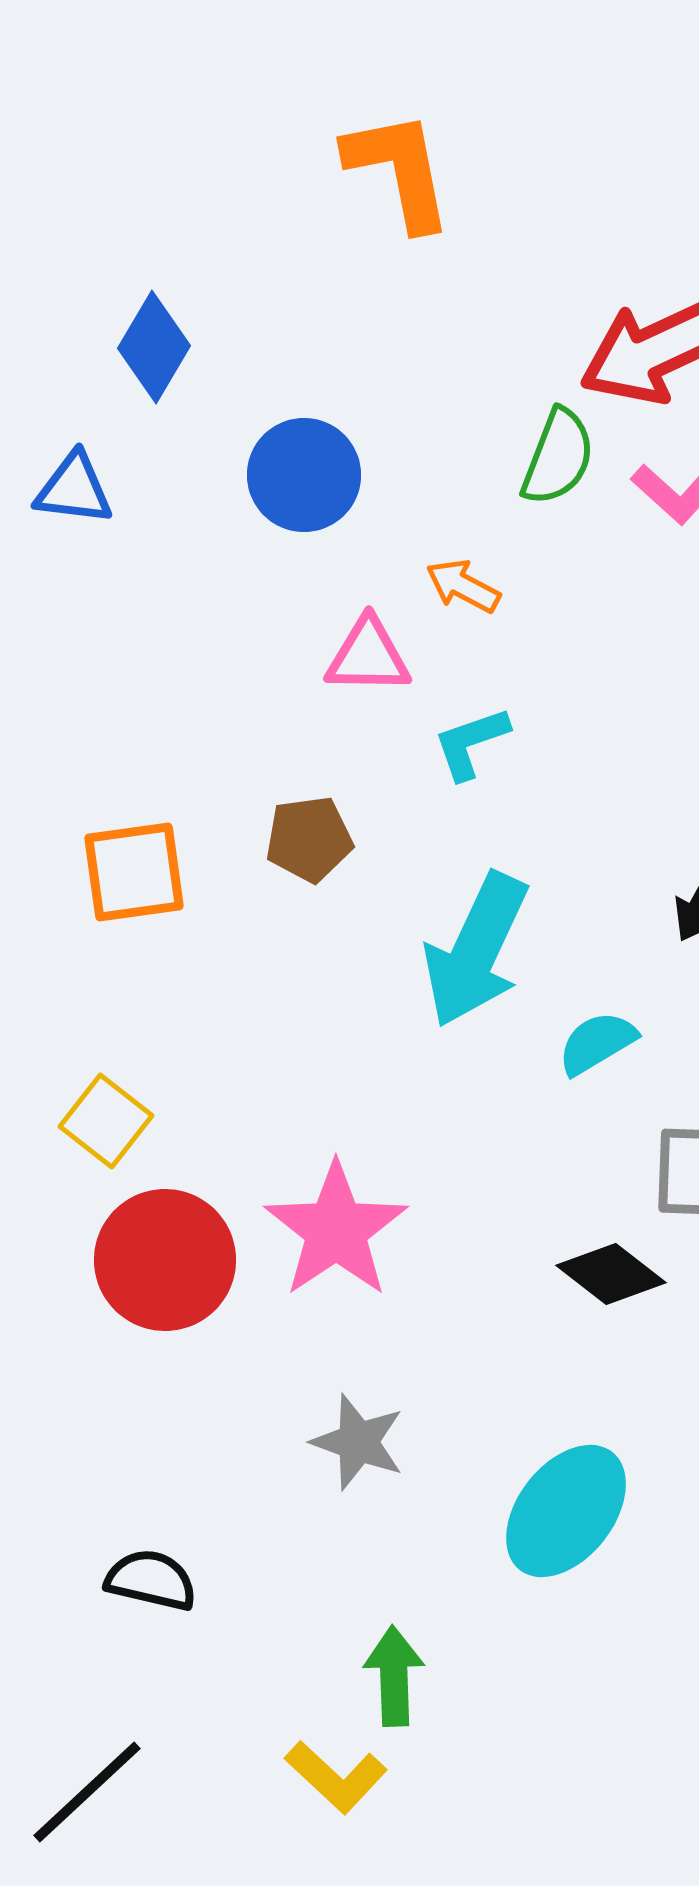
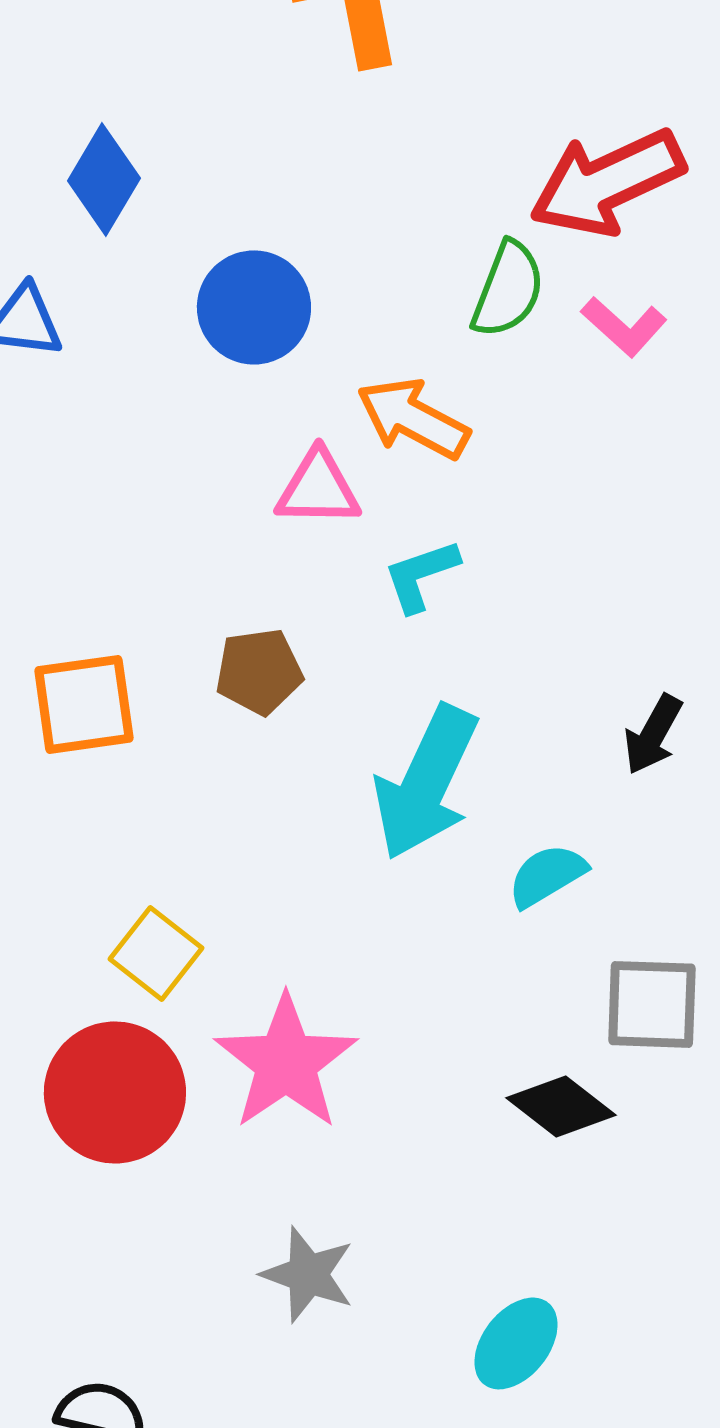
orange arrow: (463, 586) -> (413, 418), size x1.5
yellow square: (106, 1121) -> (156, 953), moved
cyan ellipse: (566, 1511) -> (516, 1343), size x0.7

